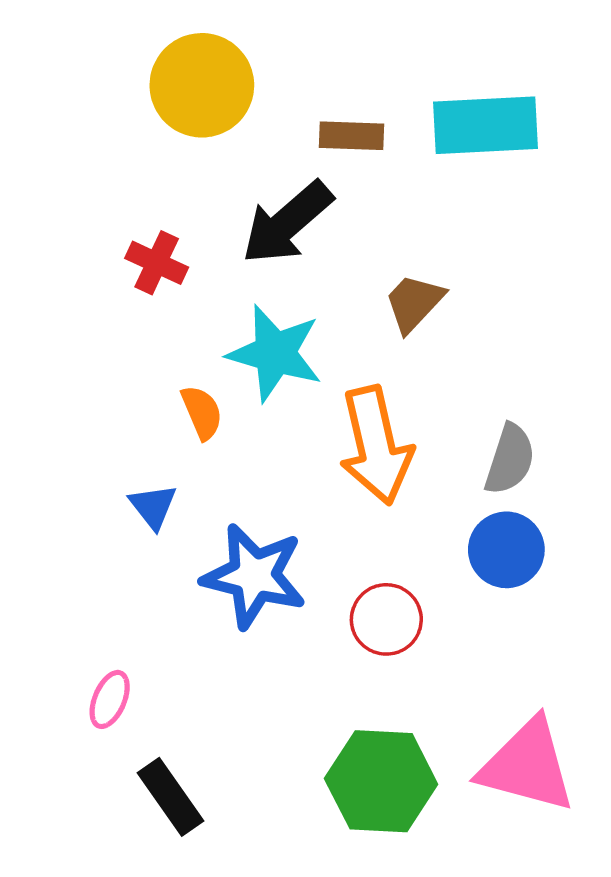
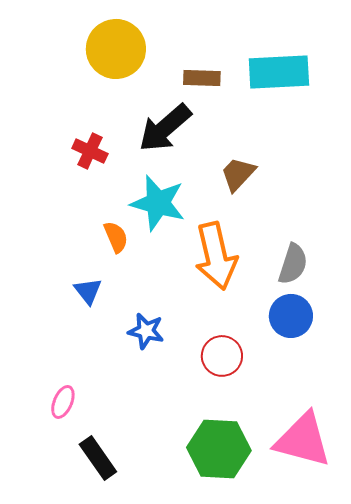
blue star: (254, 576) -> (146, 331), size x0.6

